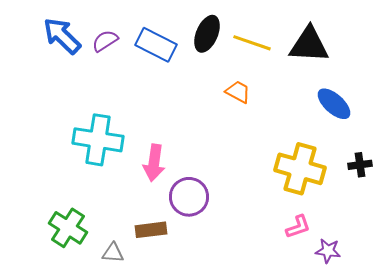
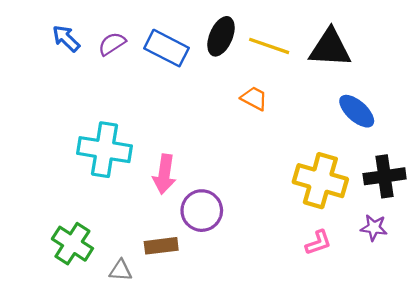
blue arrow: (62, 36) -> (66, 38), size x0.7
black cross: (360, 165) -> (385, 176), size x1.6
purple star: (328, 251) -> (374, 228), moved

